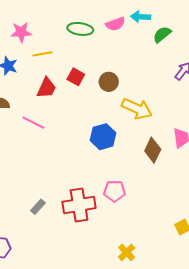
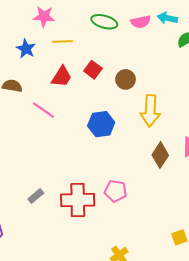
yellow arrow: (137, 109) -> (150, 111), turned 60
blue hexagon: (103, 137) -> (101, 124), moved

